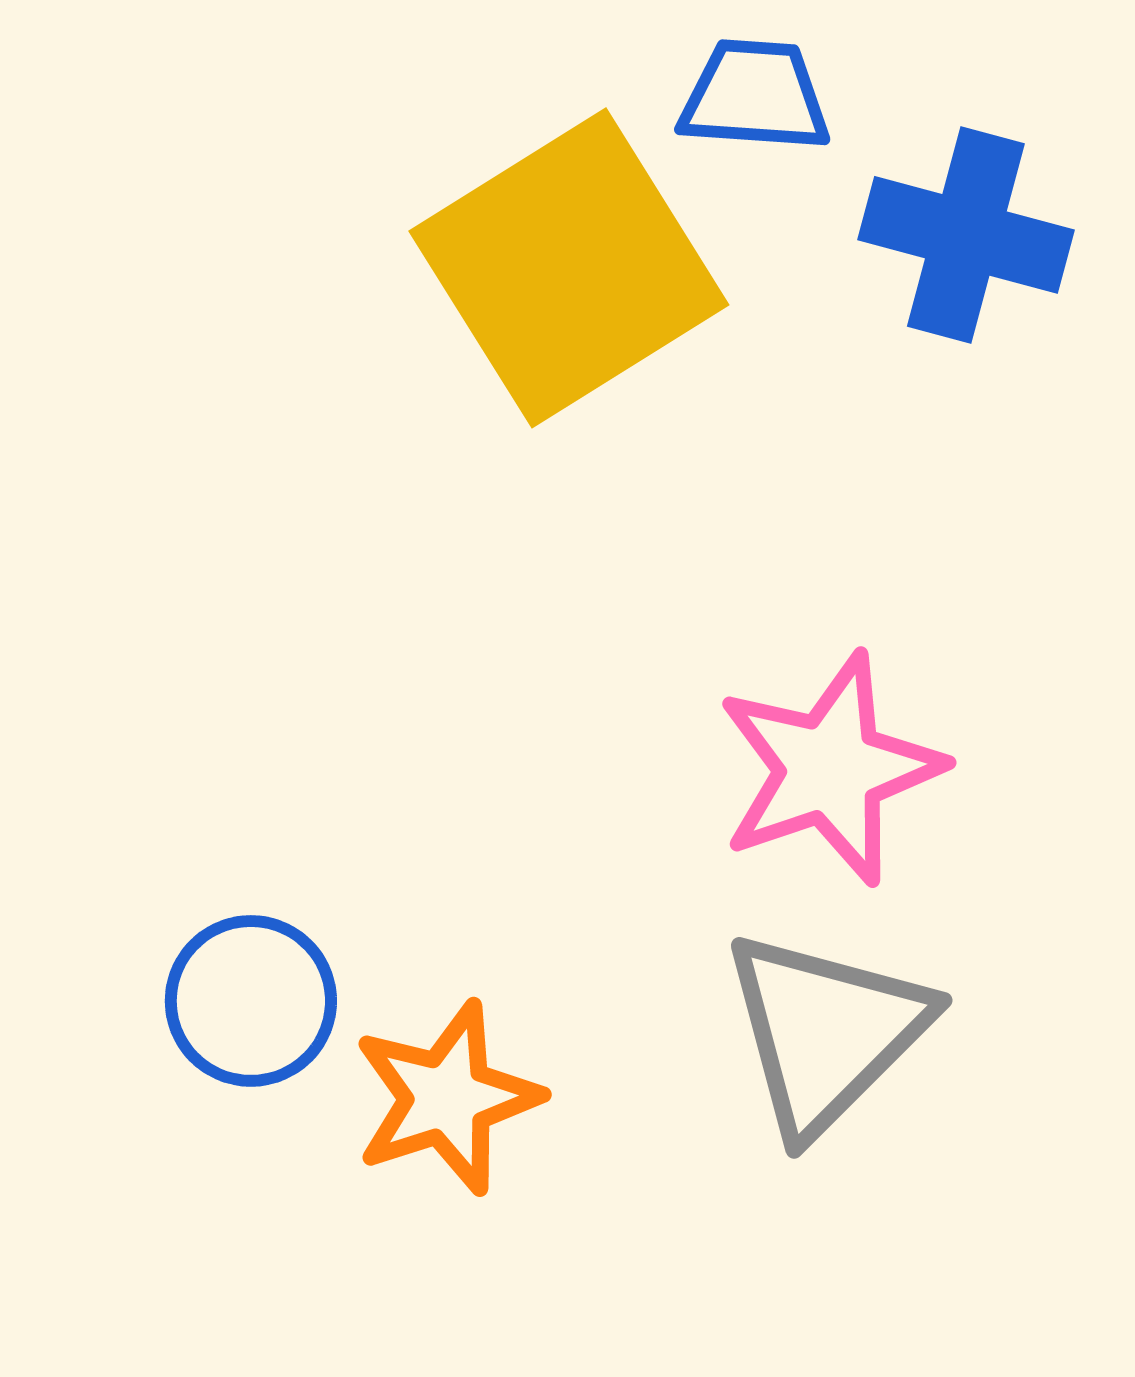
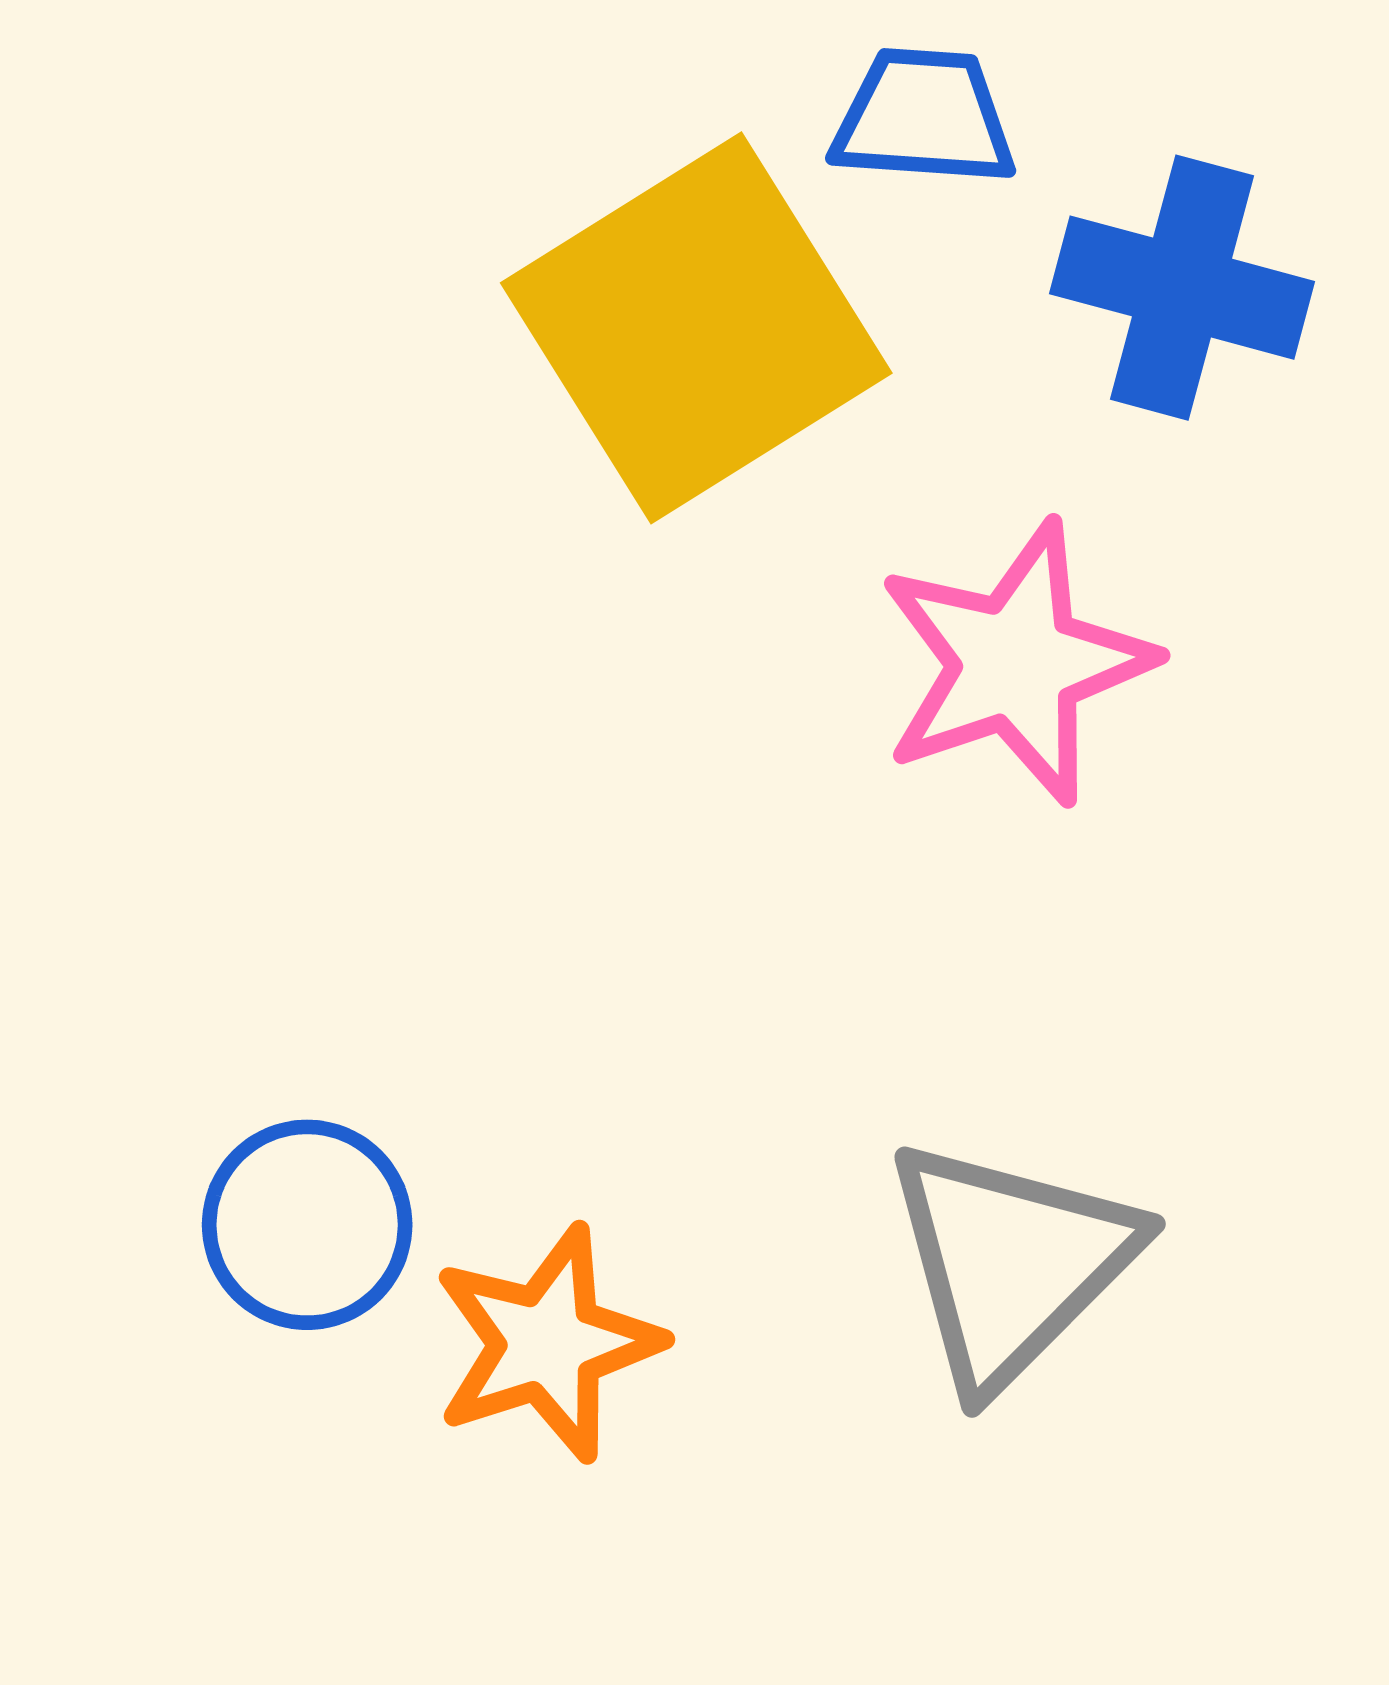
pink star: (830, 769) -> (1016, 663), moved

